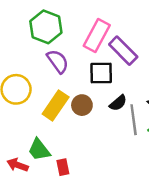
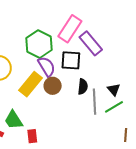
green hexagon: (46, 27) -> (39, 44), moved
purple semicircle: (58, 61) -> (47, 67), moved
black semicircle: (118, 103) -> (83, 87), turned -49

